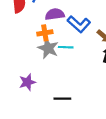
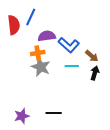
cyan line: (66, 47) -> (72, 66), moved
purple star: (27, 82) -> (22, 116), moved

